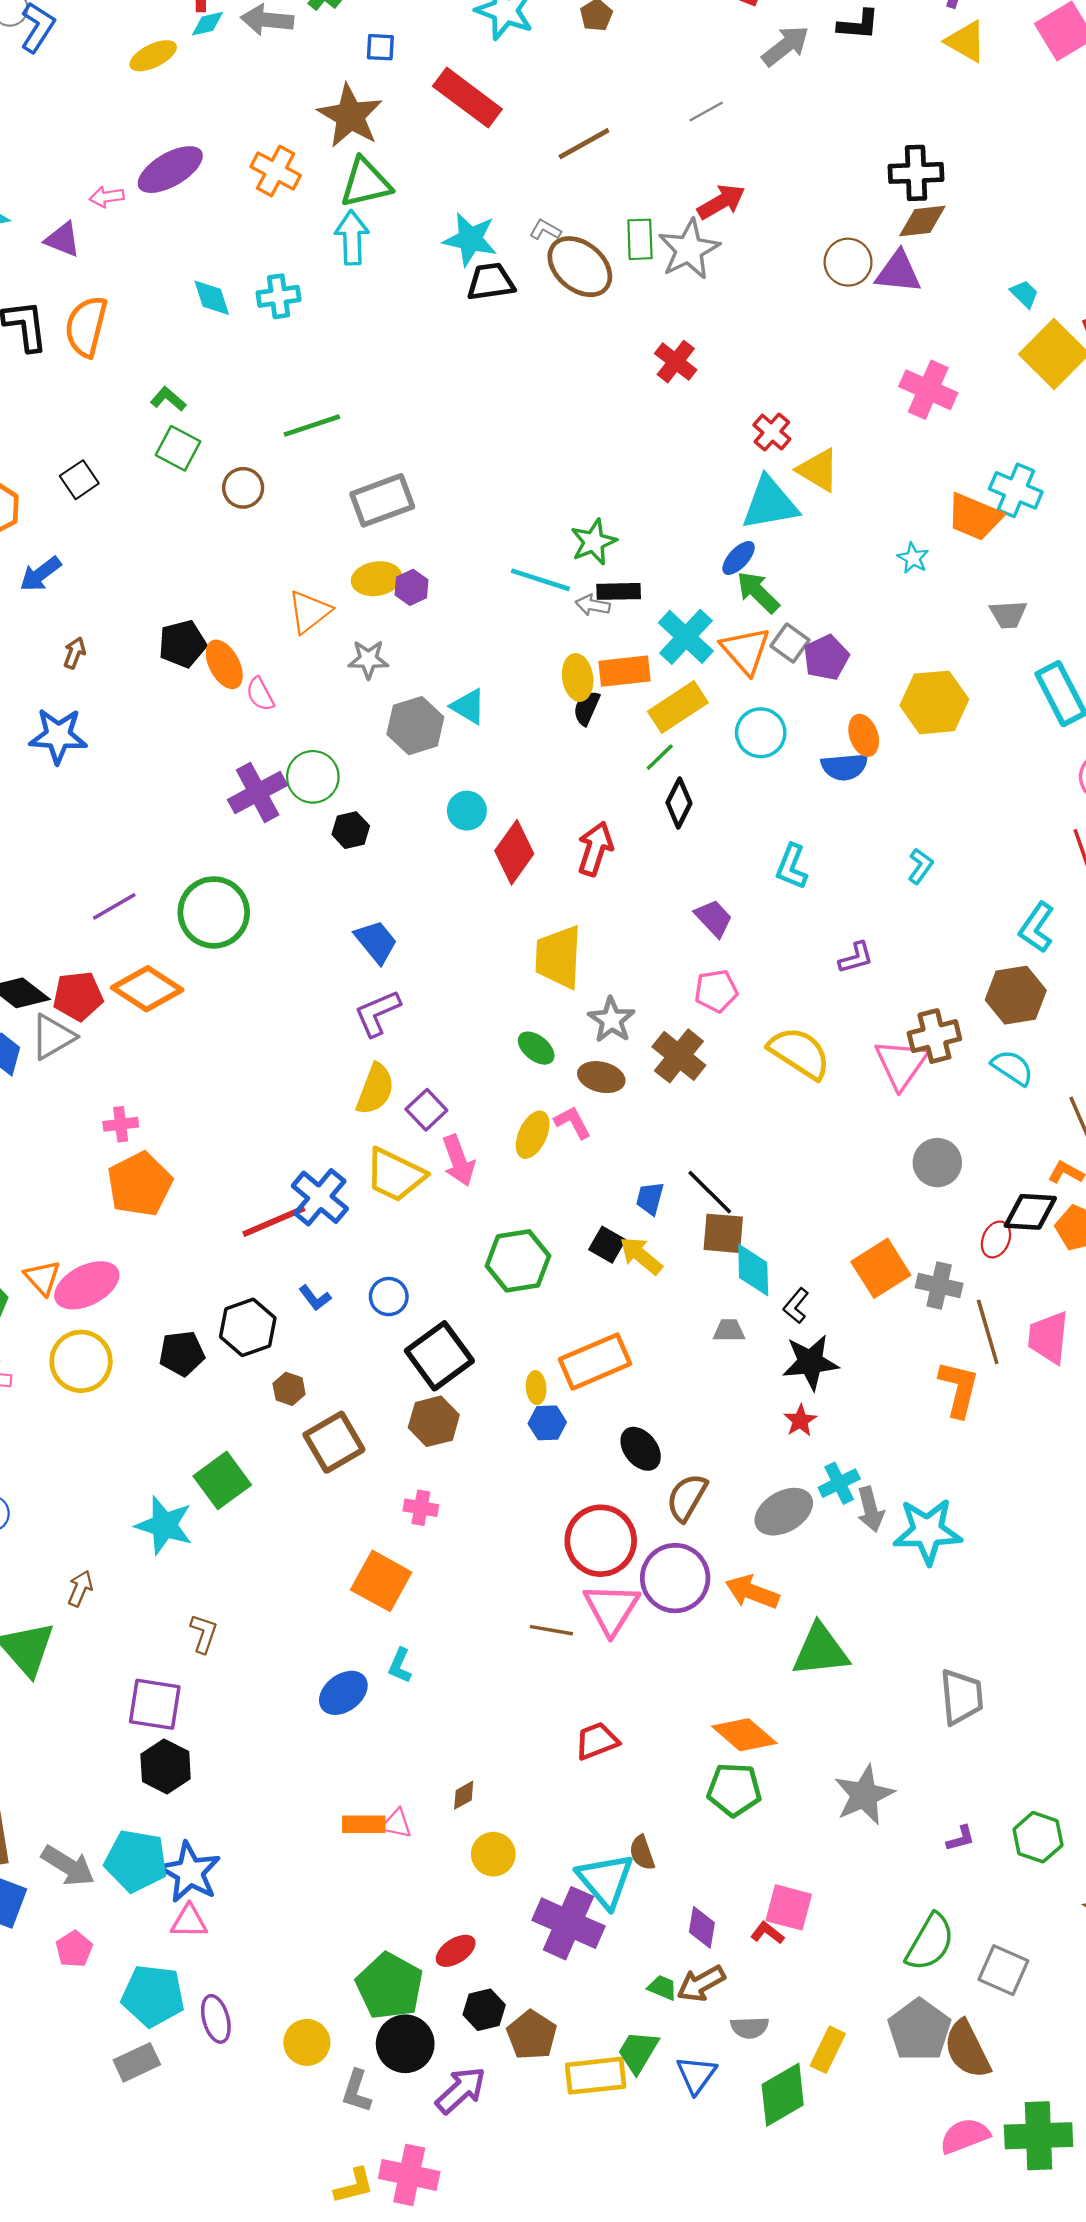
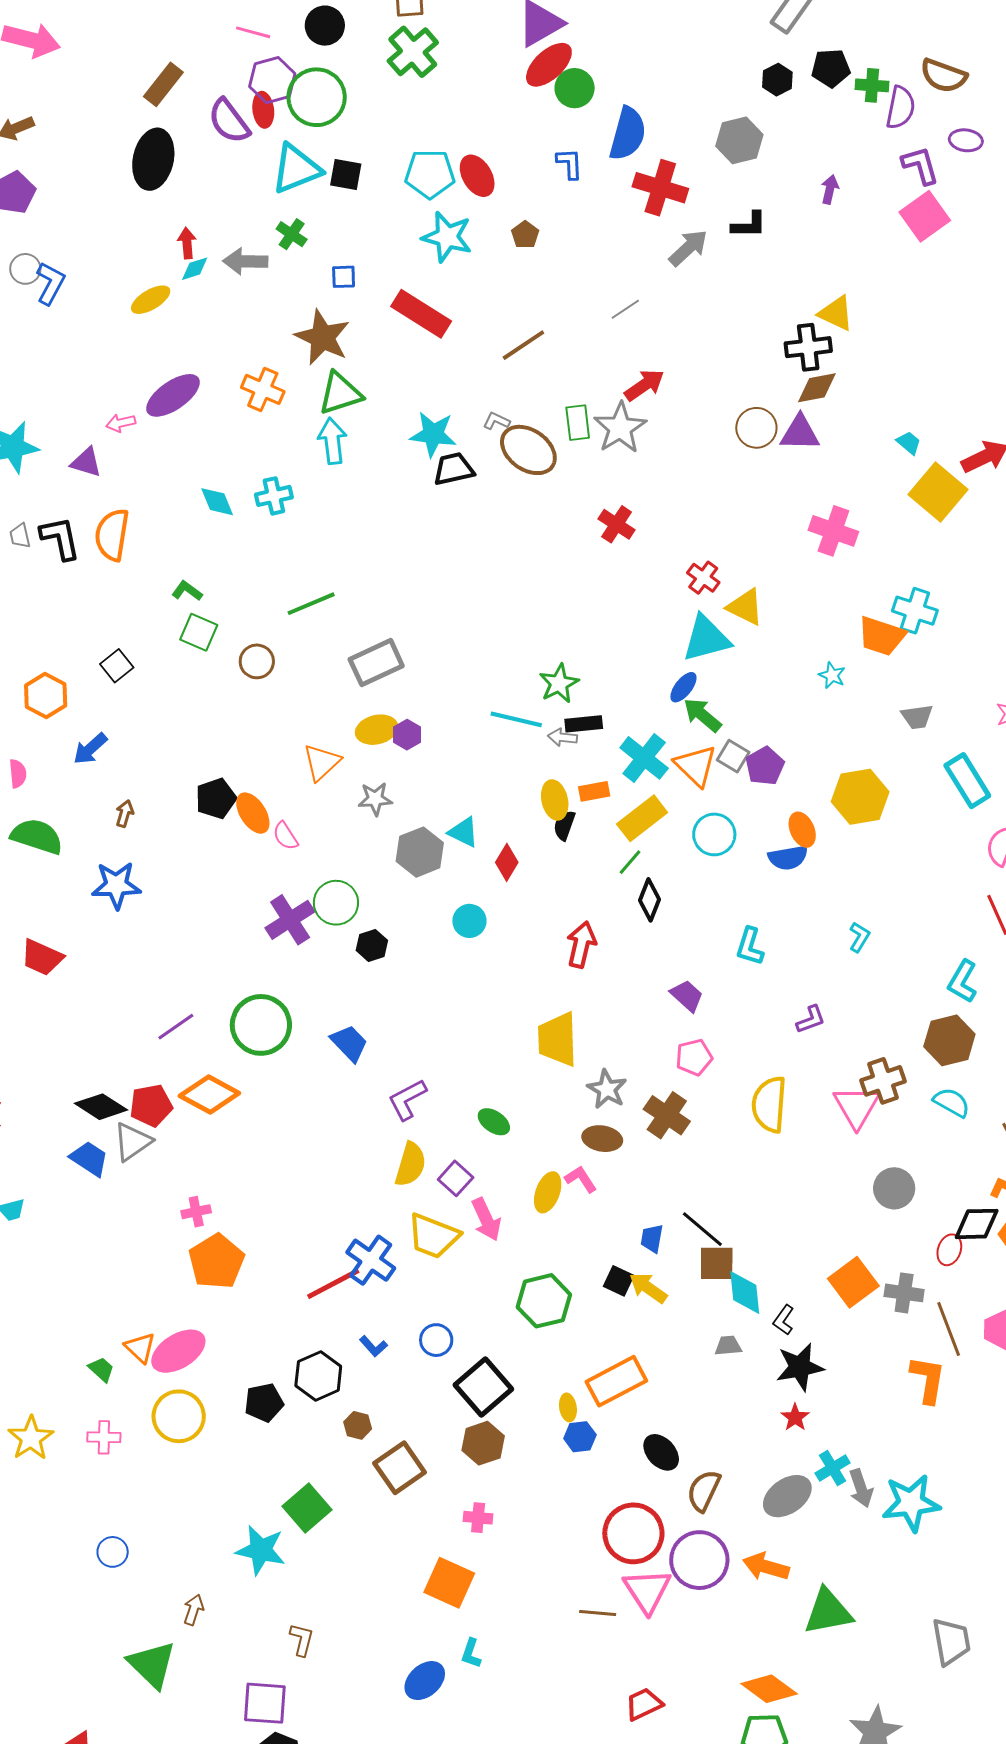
yellow triangle: (966, 41) -> (836, 313), moved
orange rectangle: (625, 671) -> (594, 791), size x0.7
red diamond: (514, 852) -> (507, 862), moved, size x0.7
blue trapezoid: (376, 942) -> (349, 1043), moved
green ellipse: (536, 1048) -> (494, 1122), moved
yellow semicircle: (800, 1053) -> (769, 1104), turned -114

